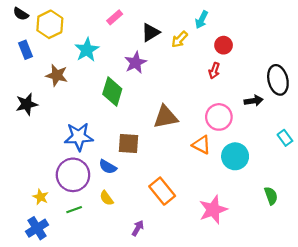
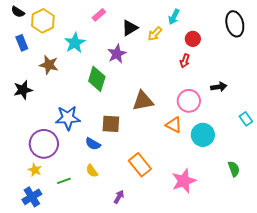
black ellipse: (278, 80) -> (235, 24), moved
purple circle: (73, 175) -> (44, 144), moved

